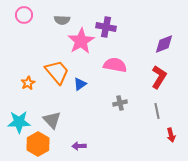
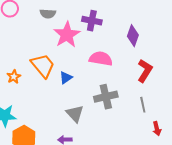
purple diamond: (164, 44) -> (133, 36), moved, turned -50
gray cross: (120, 103) -> (106, 97), size x1.6
gray triangle: (52, 120) -> (75, 114), moved

